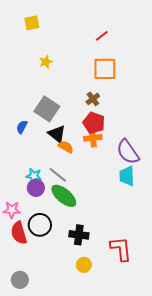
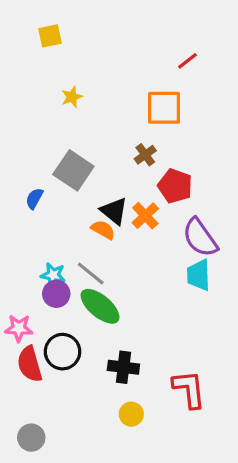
red line: (102, 36) -> (188, 61), moved
red pentagon: (94, 123) -> (175, 186), moved
black triangle: (57, 134) -> (114, 211), moved
orange cross: (93, 138) -> (145, 216), turned -36

